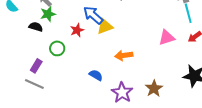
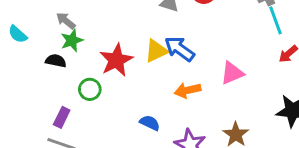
blue arrow: (93, 15) -> (179, 49), moved
red star: (77, 30) -> (116, 60), size x1.6
pink triangle: (167, 38) -> (232, 73), moved

